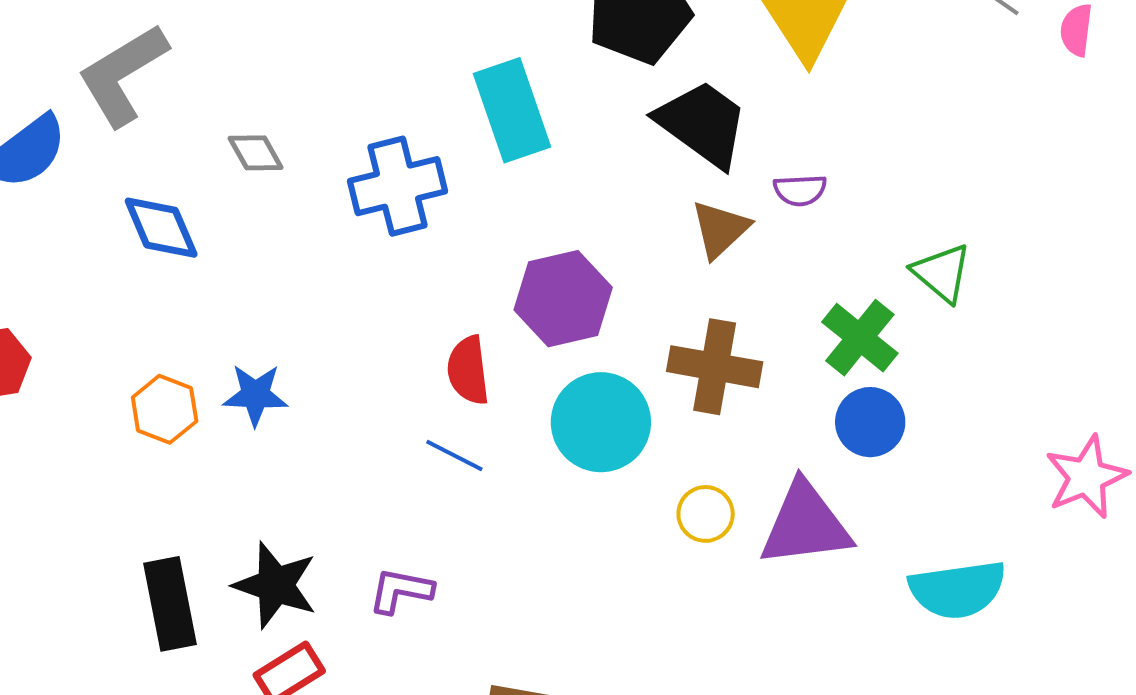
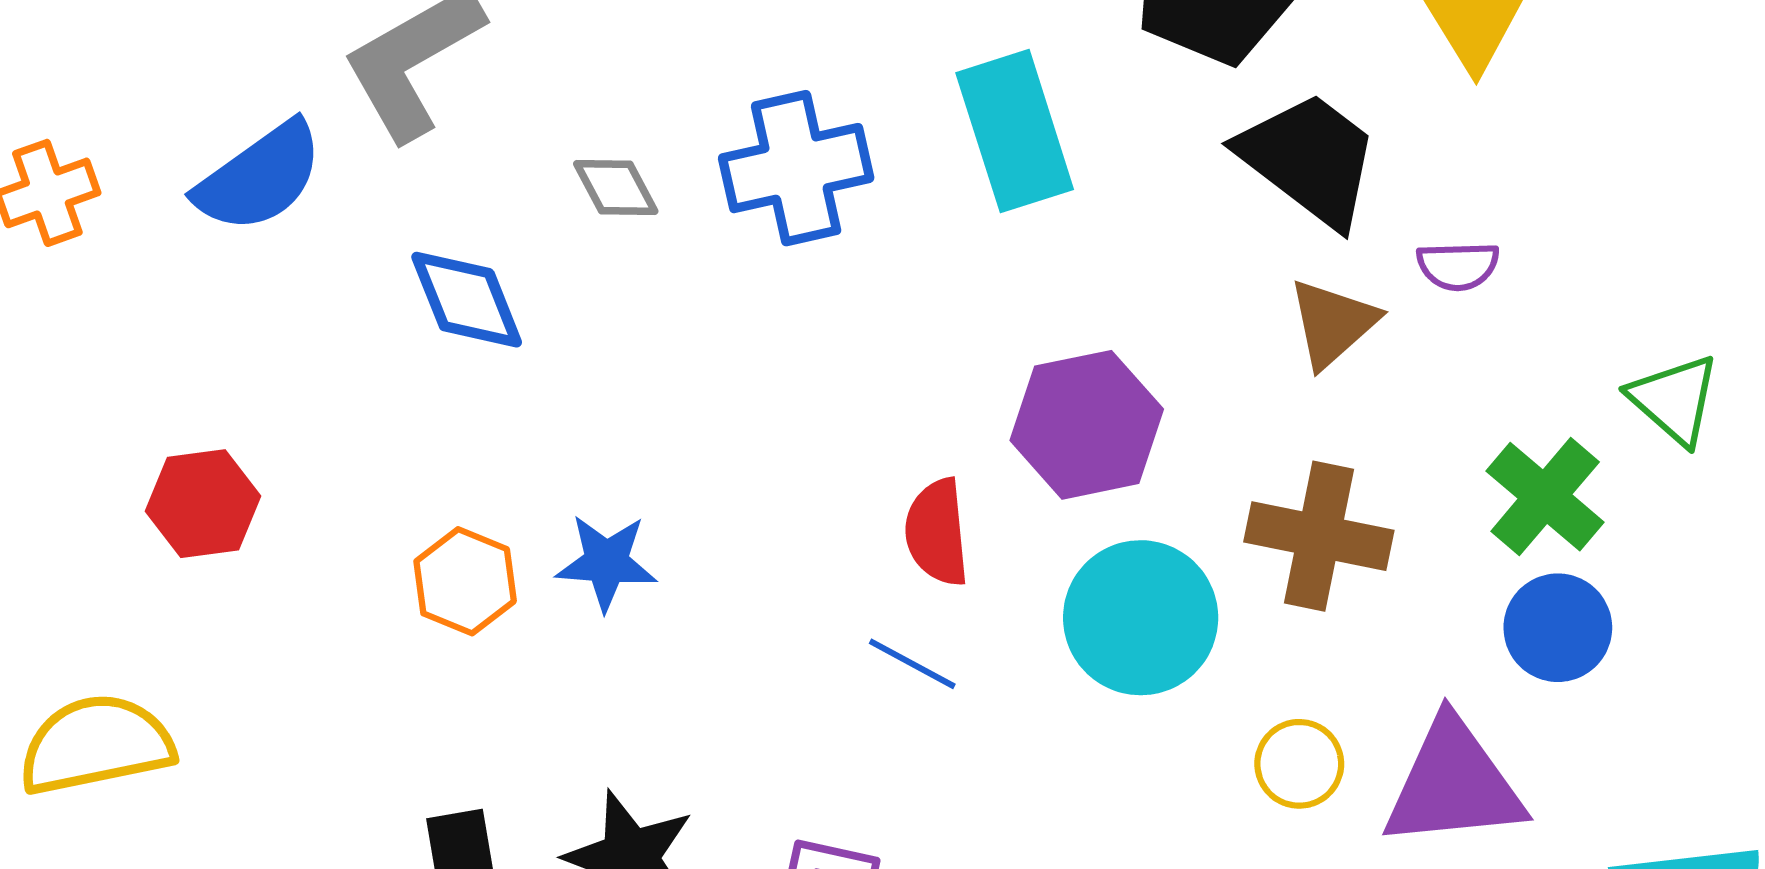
blue cross: (397, 186) -> (796, 168), moved

